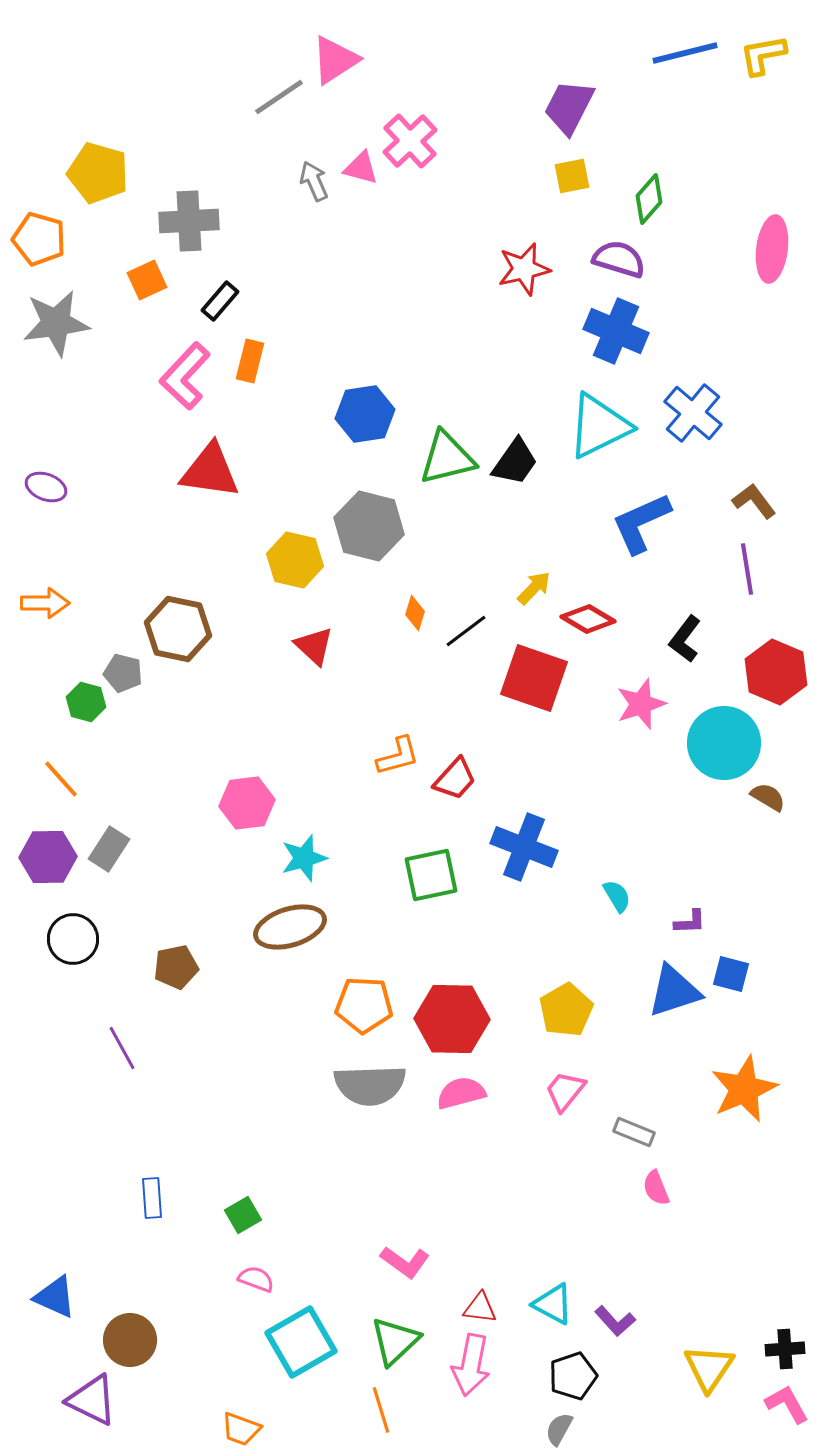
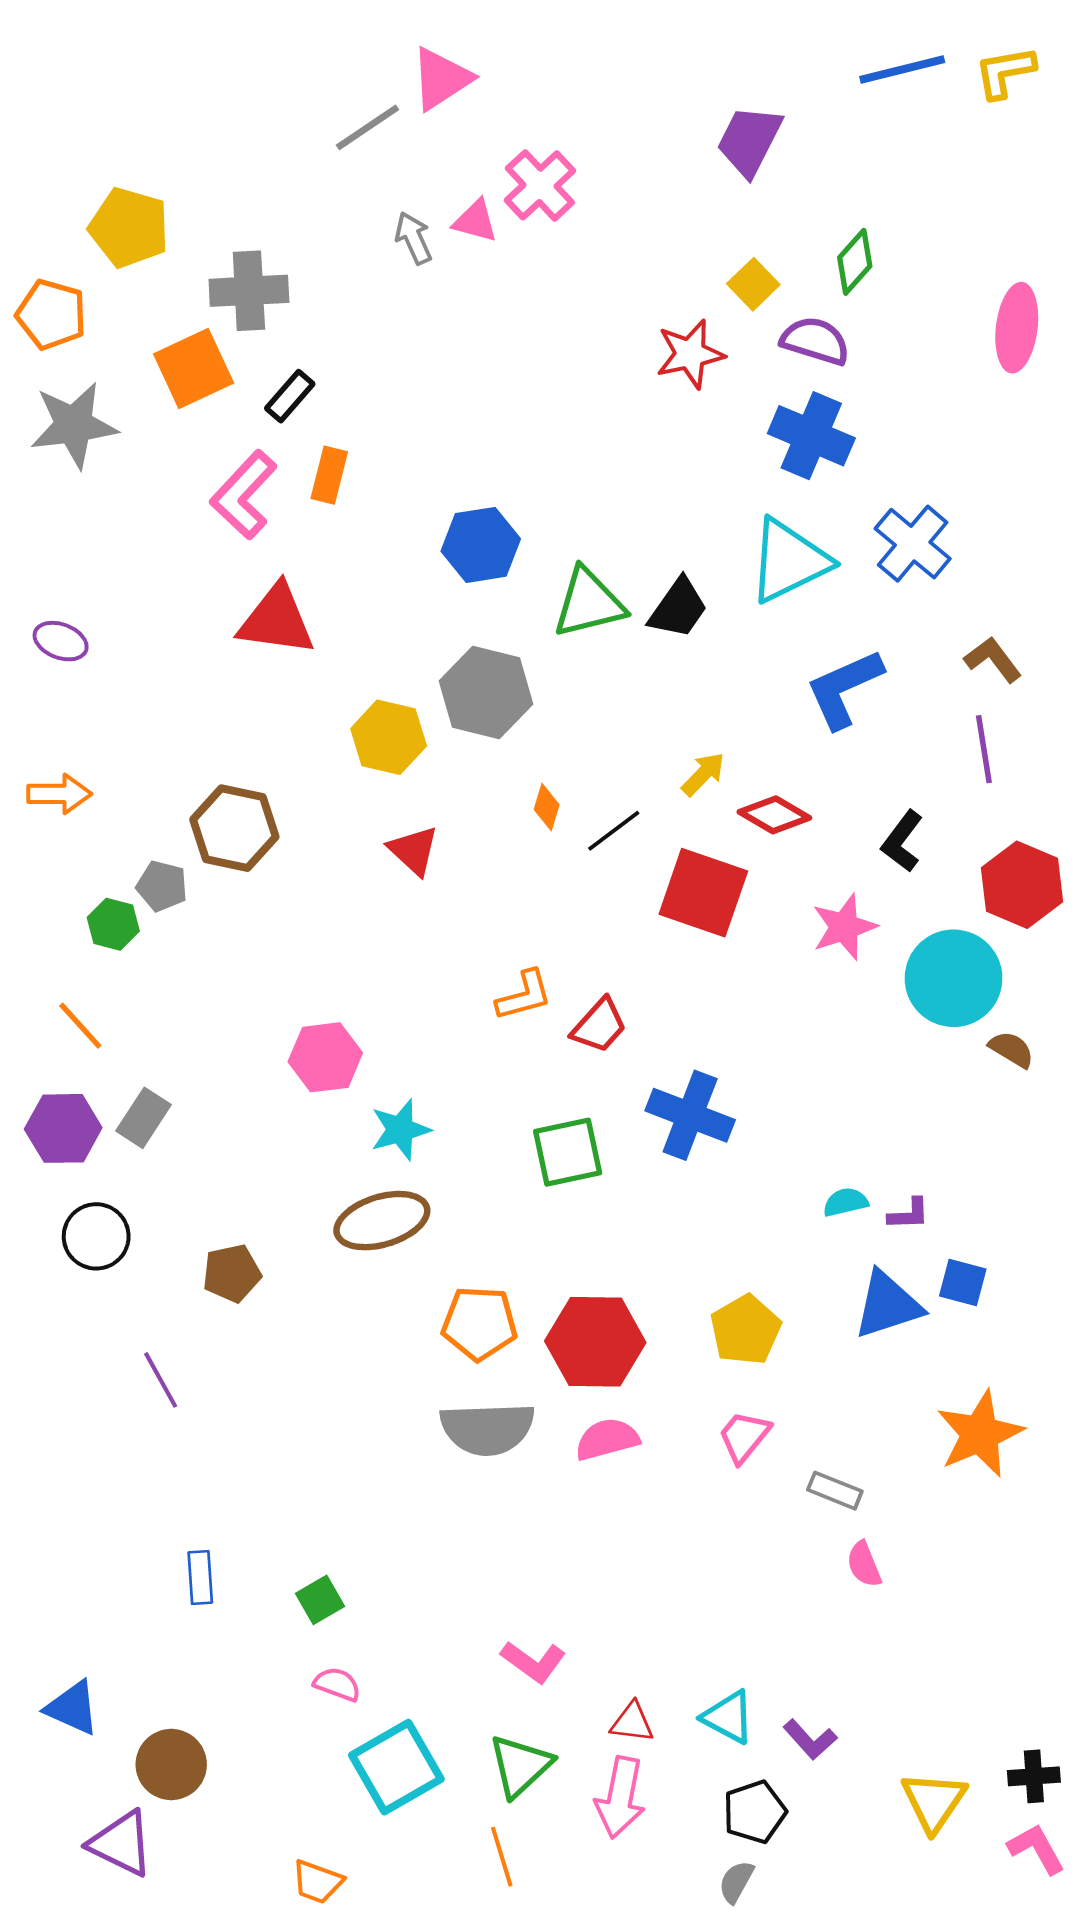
yellow square: (572, 176) -> (753, 284), moved, turned -33
orange square: (147, 280) -> (194, 368), size x1.5
cyan semicircle: (617, 896) -> (846, 1202), moved, turned -72

